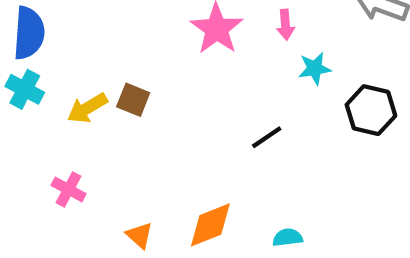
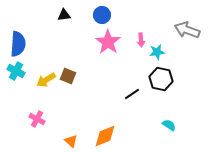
cyan star: (315, 68) -> (157, 52), moved
black hexagon: (371, 110) -> (161, 79), moved
cyan semicircle: (288, 237) -> (169, 125), moved, turned 40

